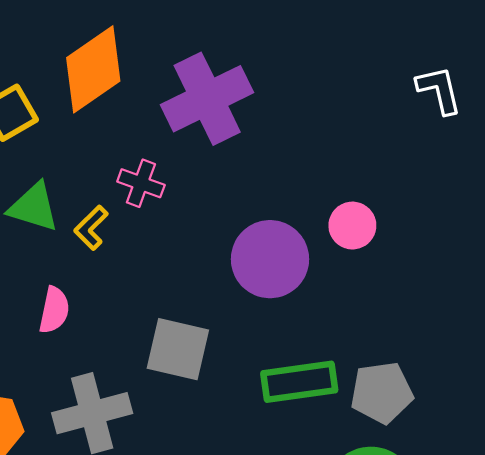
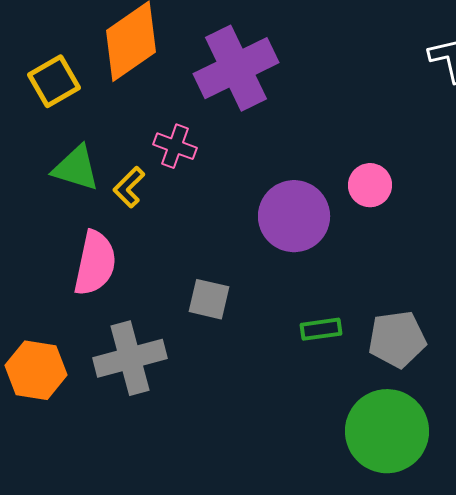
pink semicircle: (54, 310) -> (95, 263), size x1.5
gray square: (178, 349) -> (209, 299), size x0.7
green rectangle: (299, 382) -> (321, 329), size x0.6

